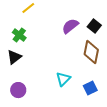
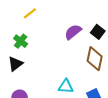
cyan triangle: (63, 79) -> (66, 86), turned 49

